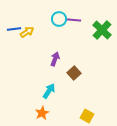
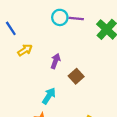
blue line: (14, 29) -> (11, 28), turned 64
yellow arrow: (27, 32) -> (25, 50), moved

